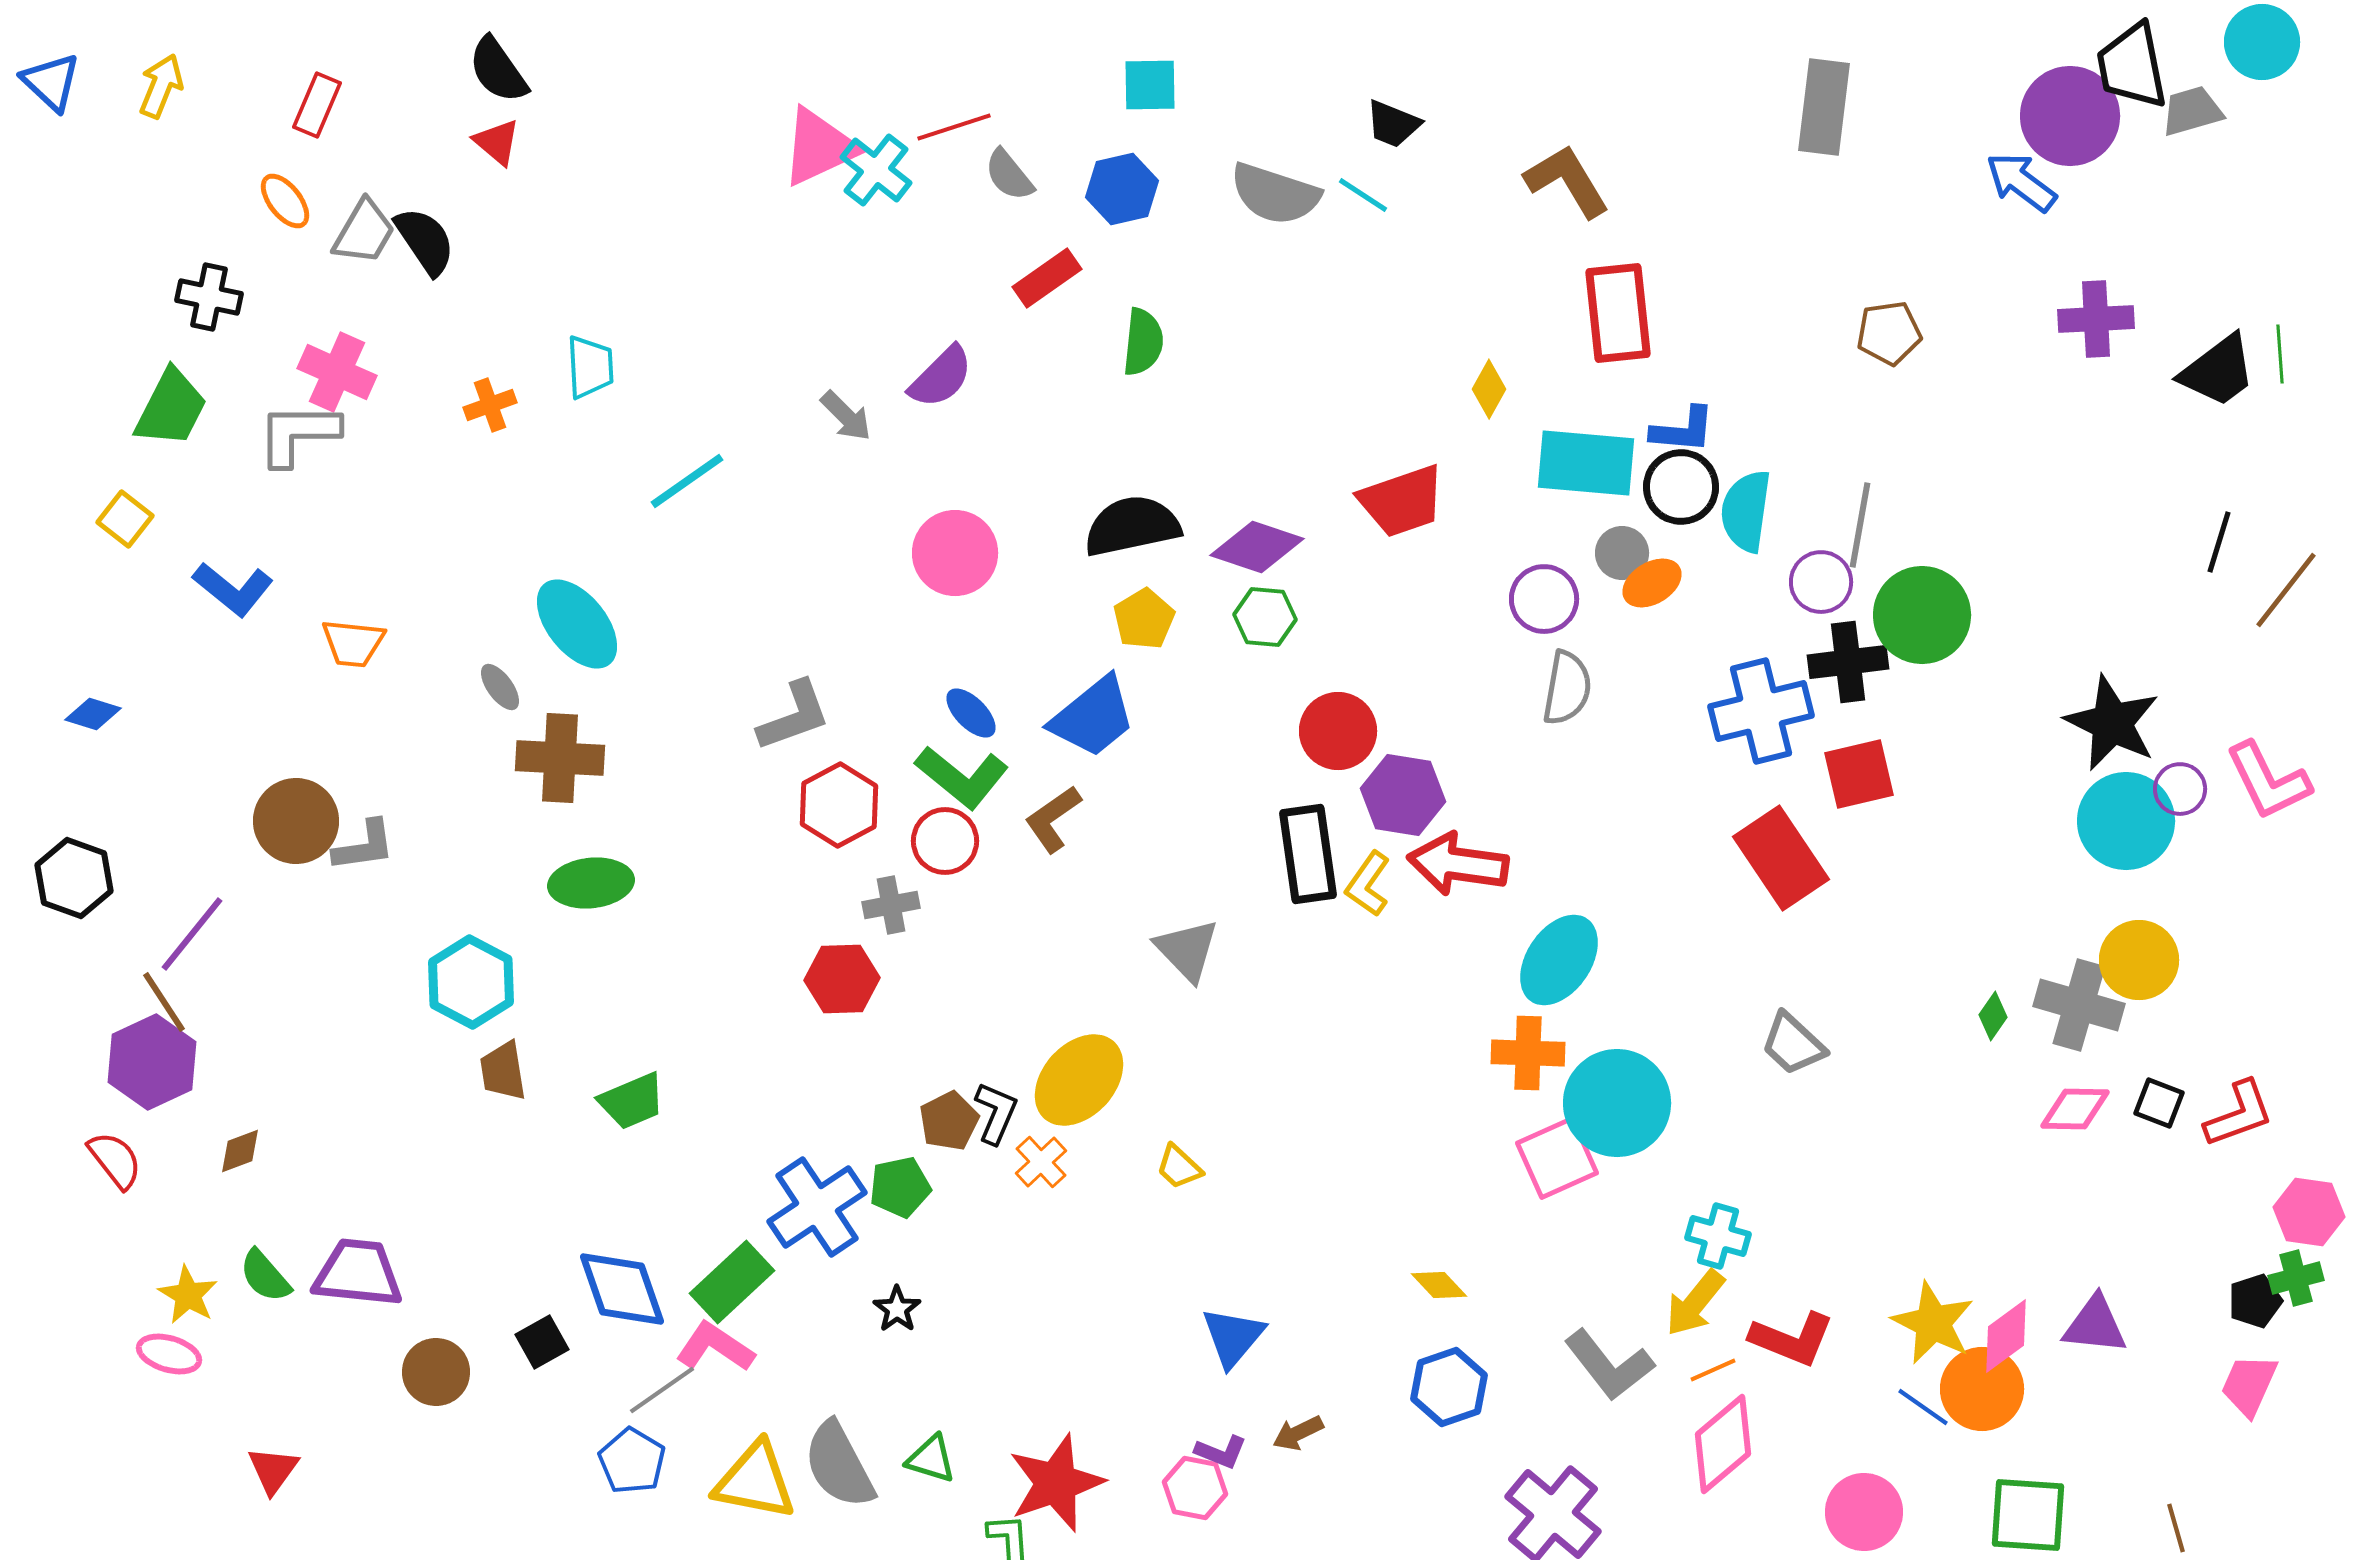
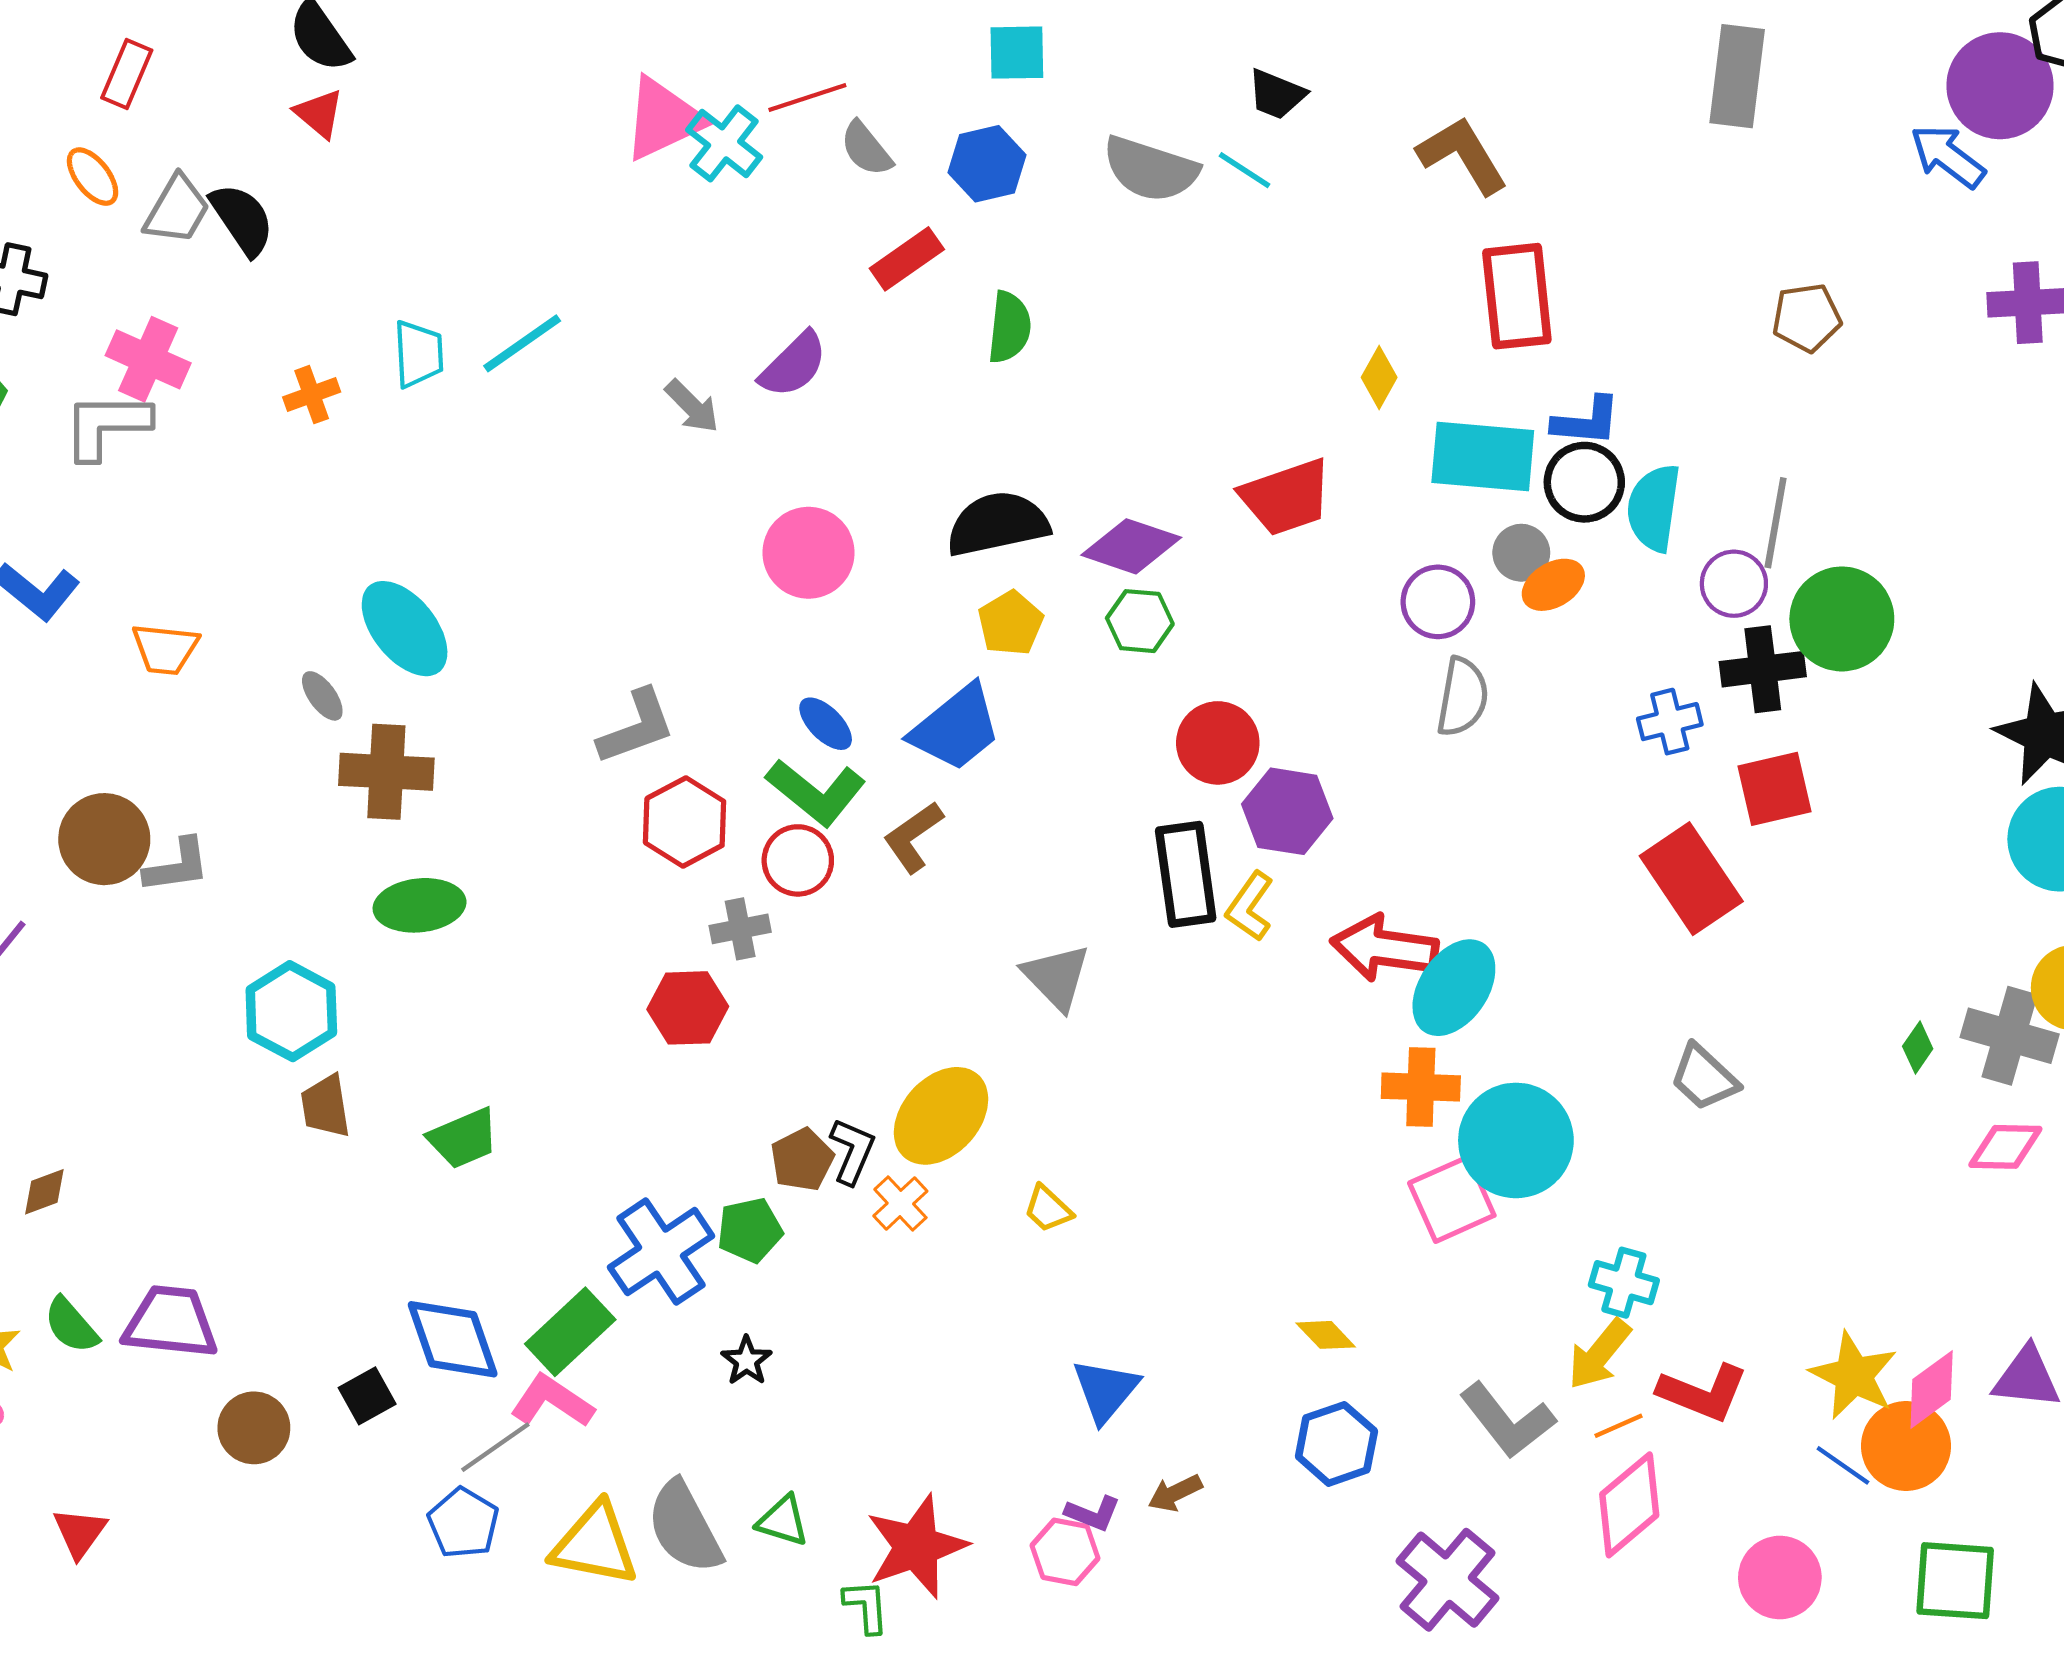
cyan line: (687, 481) -> (522, 343), moved
blue cross: (1761, 711) -> (1670, 722), size x0.6
red arrow: (1458, 864) -> (1384, 948), moved

